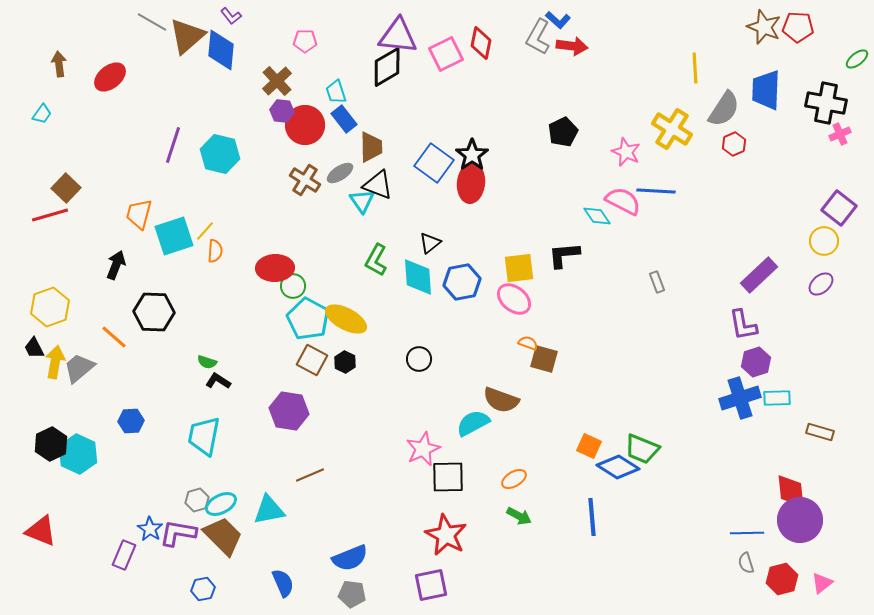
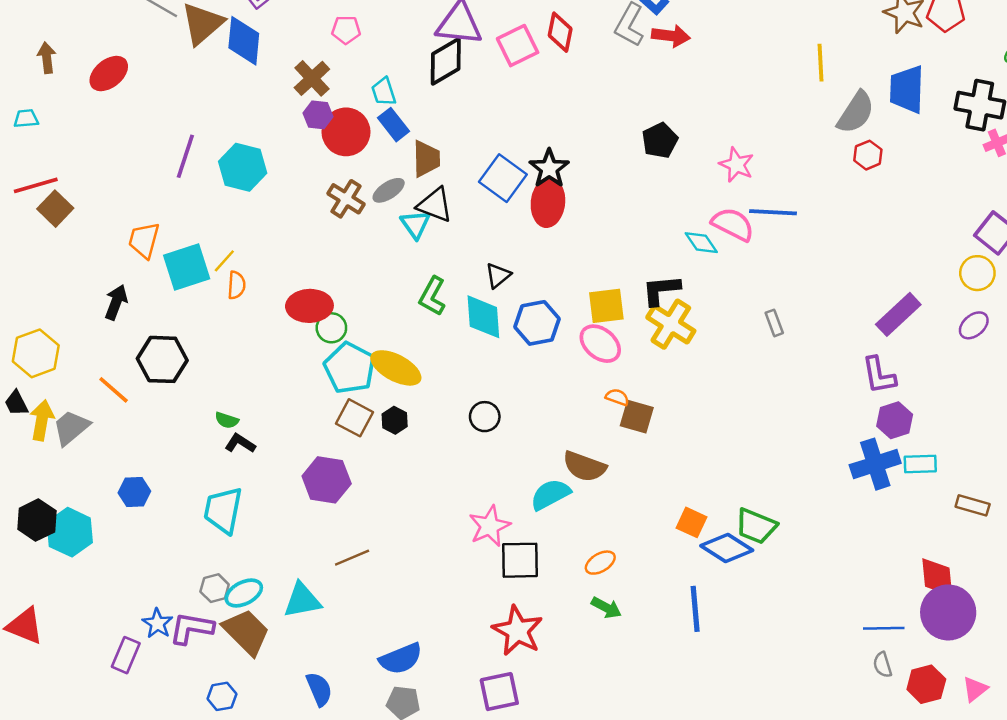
cyan trapezoid: (42, 114) -> (26, 119), turned -130
yellow cross: (672, 129) -> (671, 324), moved
red line: (50, 215) -> (36, 185), moved

